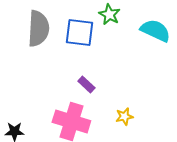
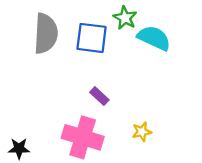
cyan semicircle: (155, 31) -> (154, 38), moved

